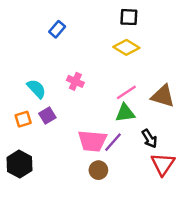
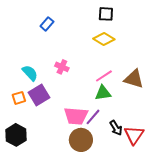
purple square: (47, 115) -> (39, 95), size x1.5
black arrow: (149, 139) -> (116, 128), moved
brown circle: (98, 170) -> (81, 140), size x1.5

